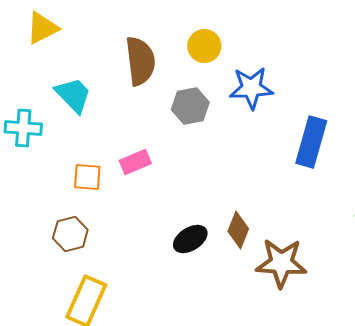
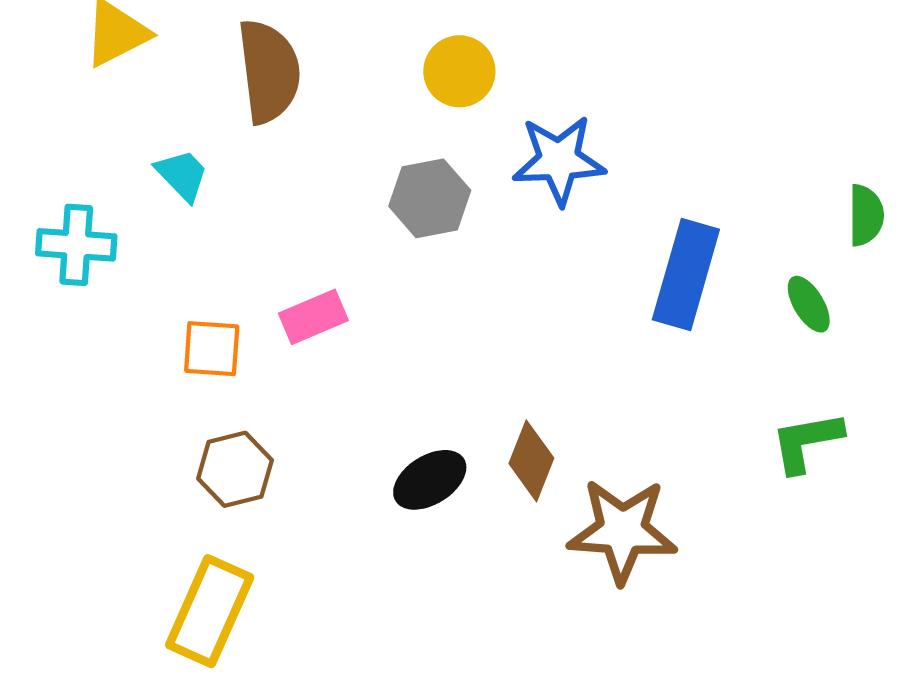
brown semicircle: (140, 61) -> (269, 71), moved
cyan trapezoid: (73, 95) -> (182, 175), size x0.7
brown hexagon: (70, 234) -> (235, 469), moved

